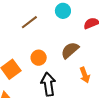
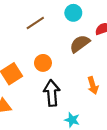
brown semicircle: (70, 50) -> (80, 44), moved

